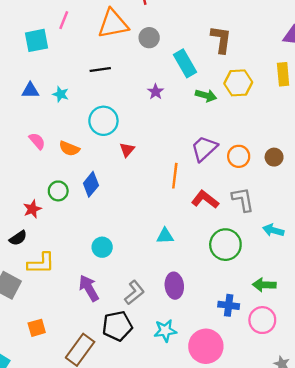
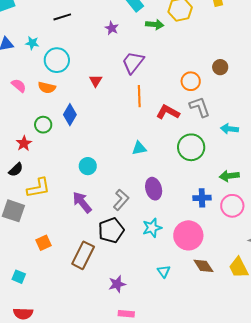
cyan circle: (103, 121) -> (57, 60), moved
purple trapezoid: (204, 149) -> (133, 62), moved
orange circle: (239, 156) -> (191, 81), moved

